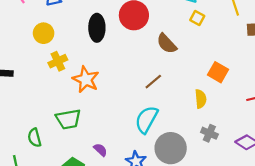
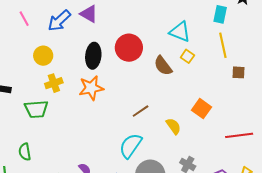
brown semicircle: (167, 44) -> (163, 66), moved
orange star: (86, 79) -> (91, 88), moved, turned 30
yellow semicircle: (201, 99) -> (173, 126), moved, turned -36
green trapezoid: (68, 119) -> (36, 109), moved

